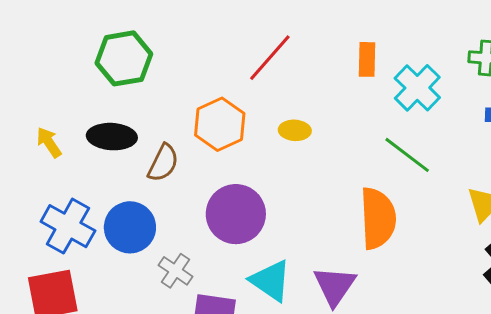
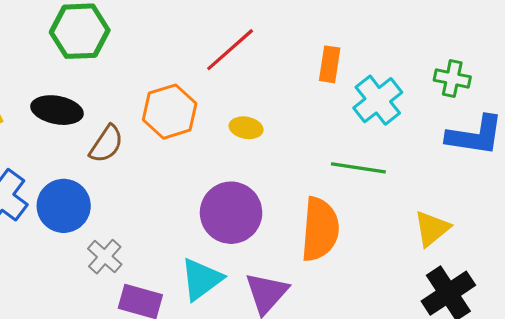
green line: (407, 155) -> (358, 168), turned -36
purple circle: (236, 214) -> (231, 213), moved
cyan triangle: (271, 281) -> (201, 279), turned 42

